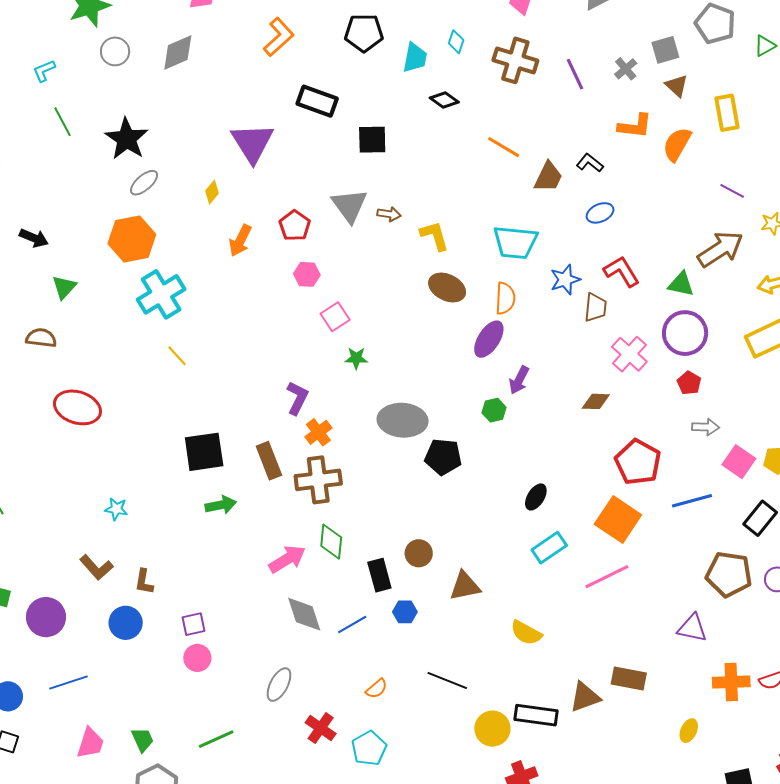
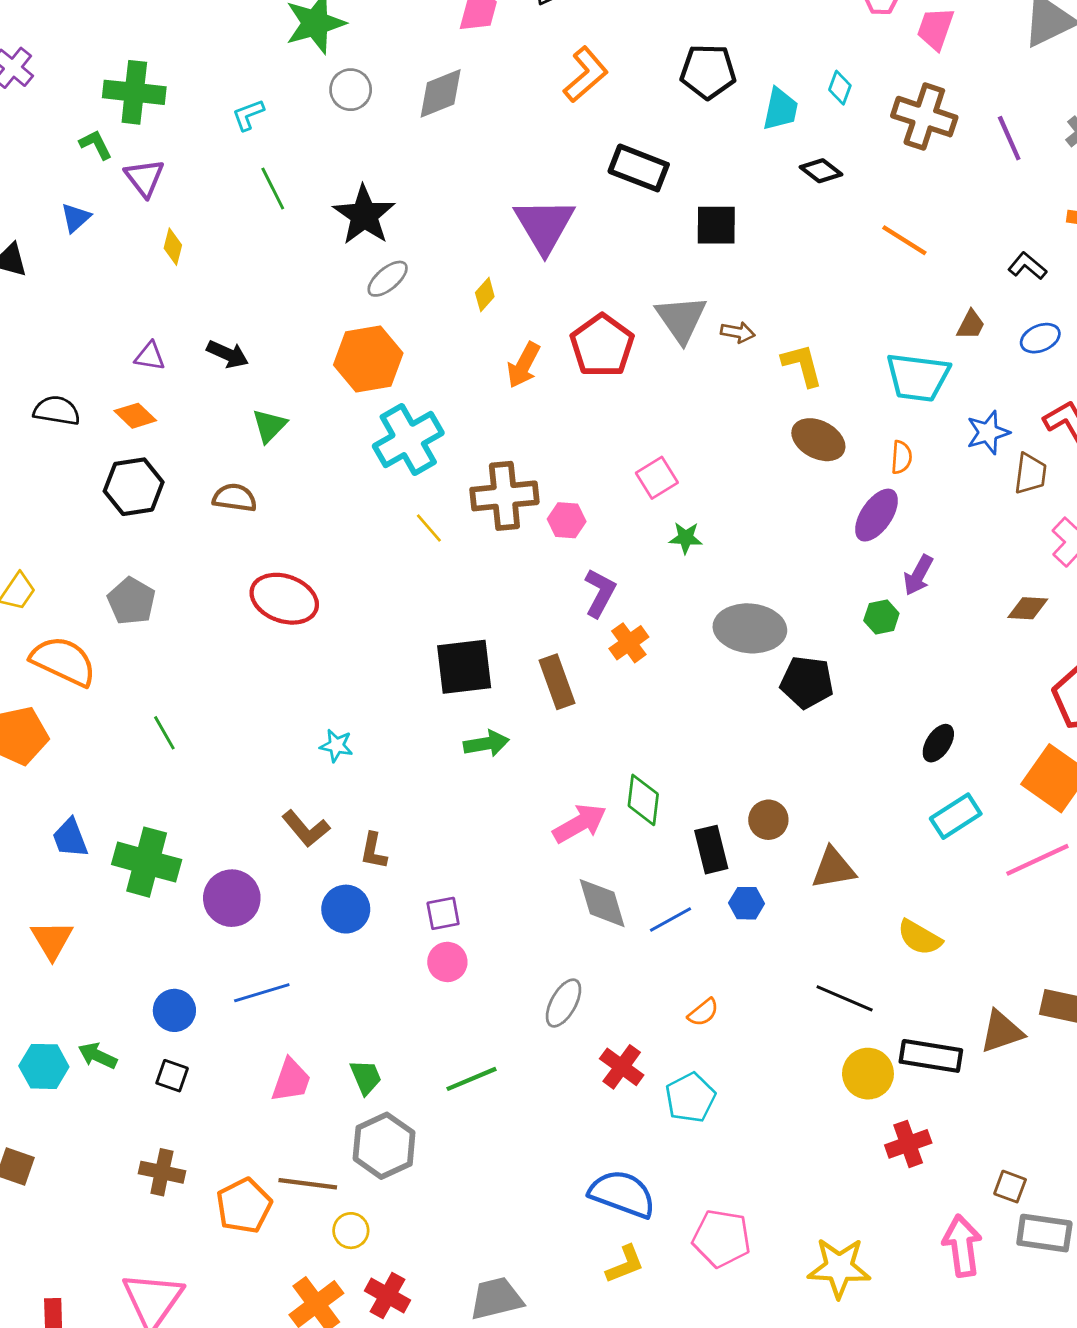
brown trapezoid: (548, 177) -> (971, 325), moved, size x0.7
red pentagon: (295, 226) -> (602, 346), size x1.4
pink hexagon: (307, 274) -> (567, 520), moved
orange semicircle: (505, 298) -> (901, 457), size x0.7
brown cross: (318, 480) -> (504, 496), moved
black line: (447, 681) -> (845, 998), moved

